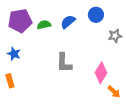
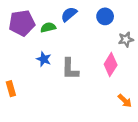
blue semicircle: (68, 22) -> (69, 14), moved
blue star: (14, 54) -> (44, 59), moved
pink diamond: (101, 73) -> (111, 65), moved

